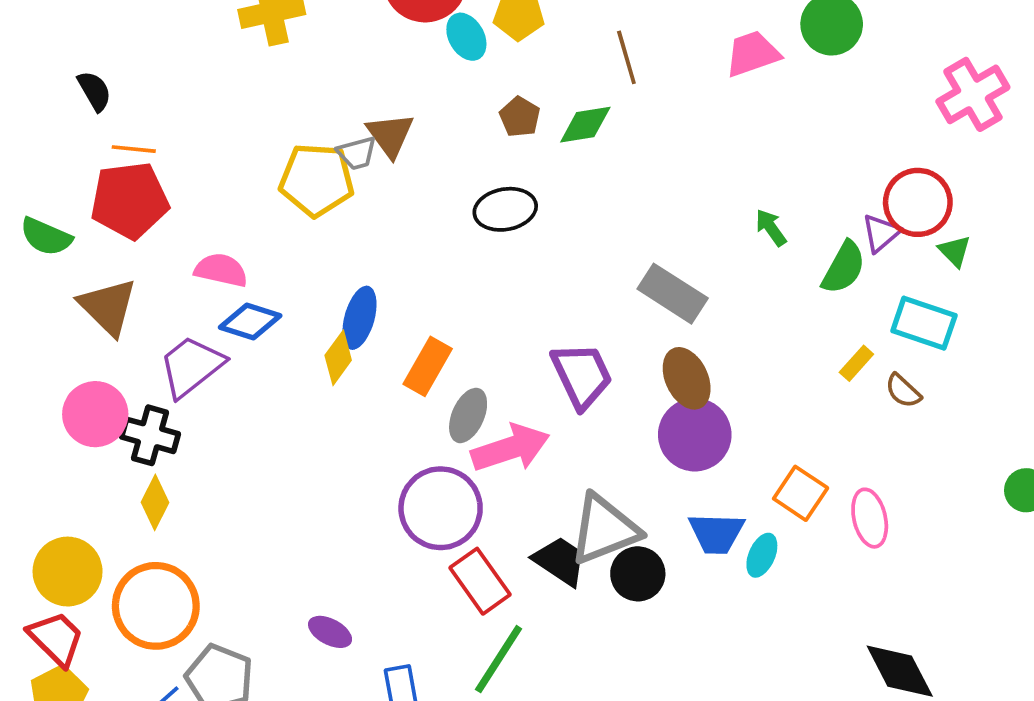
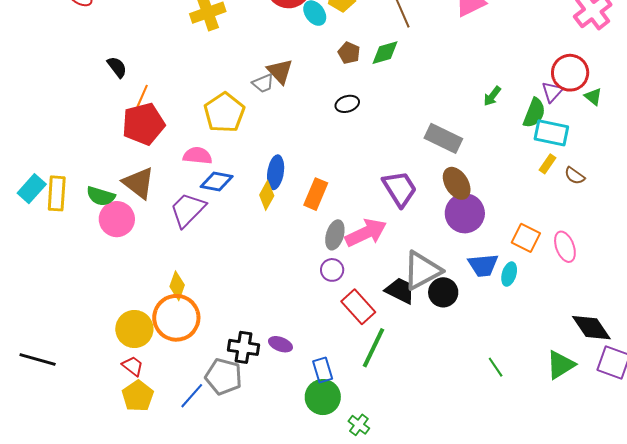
orange line: (134, 149) -> (142, 96), turned -65
yellow pentagon: (317, 180) -> (224, 113), moved, turned -30
black ellipse: (505, 209) -> (347, 104), size x0.7
green arrow: (771, 228) -> (492, 96), turned -100
green semicircle: (46, 237) -> (101, 196), moved
cyan rectangle: (924, 323) -> (551, 133), moved
pink circle: (95, 414) -> (117, 219), moved
gray ellipse: (468, 415) -> (335, 235), moved
black cross: (150, 435) -> (243, 347), moved
purple circle: (441, 508) -> (332, 270), size x0.5
orange circle: (156, 606) -> (176, 318), moved
red trapezoid: (56, 638) -> (133, 366), size x0.7

